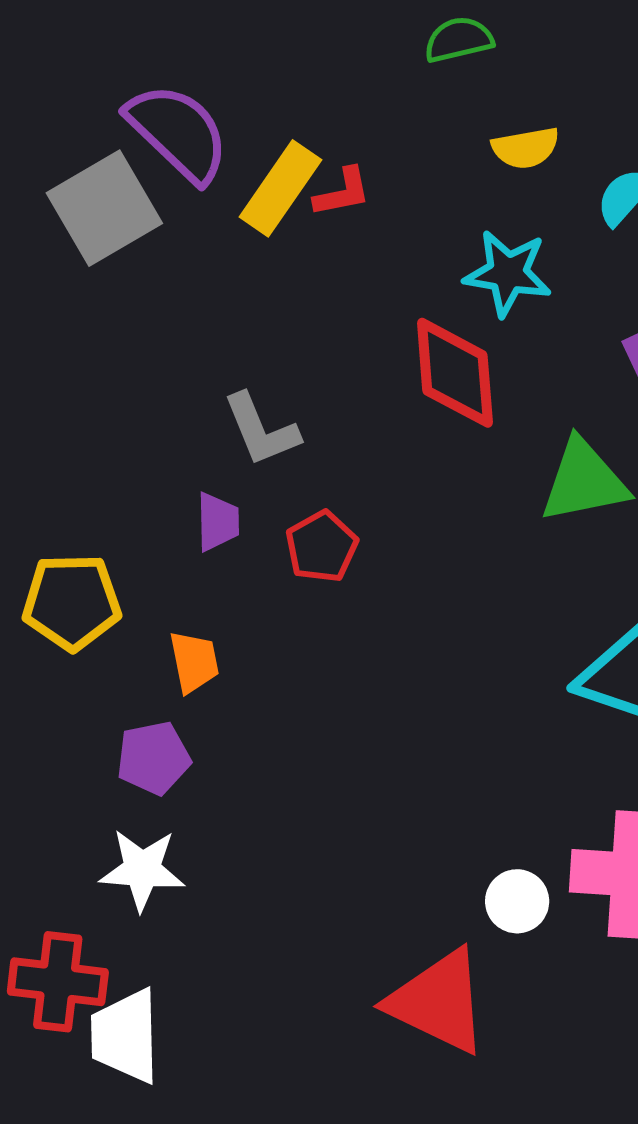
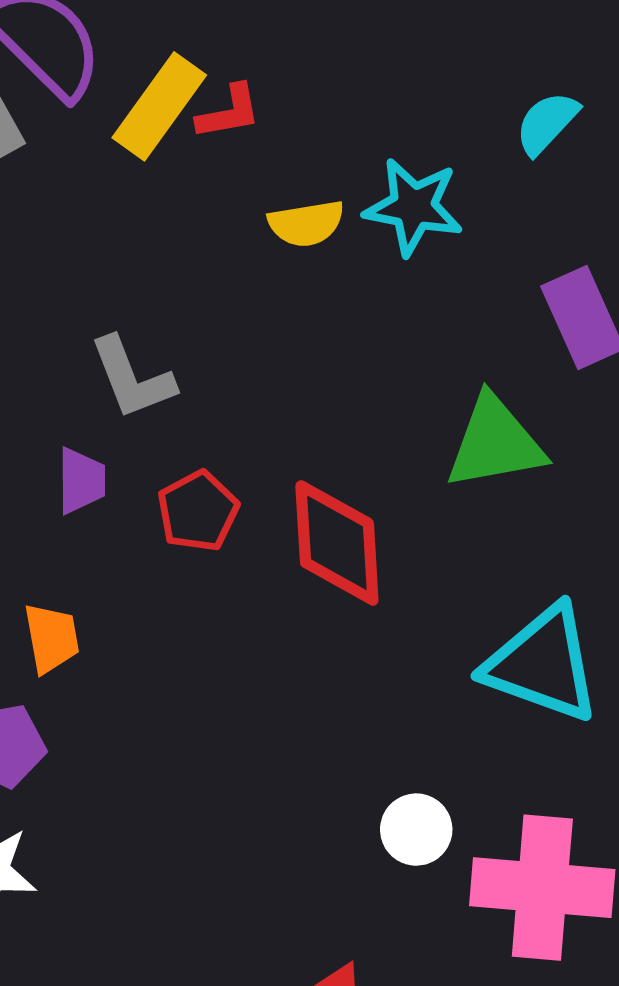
yellow semicircle: (526, 148) -> (306, 223), moved
red diamond: (455, 373) -> (337, 543), moved
white circle: (517, 901) -> (416, 830), moved

